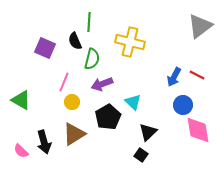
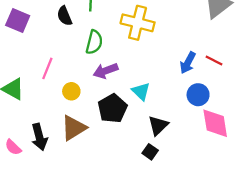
black semicircle: (75, 41) -> (65, 16), moved
purple square: (45, 48) -> (18, 21), moved
pink line: (64, 82) -> (47, 68), moved

